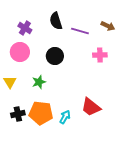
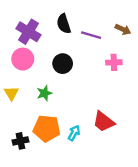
purple cross: (25, 28) -> (28, 32), size x1.5
black cross: (18, 114) -> (20, 141), moved

